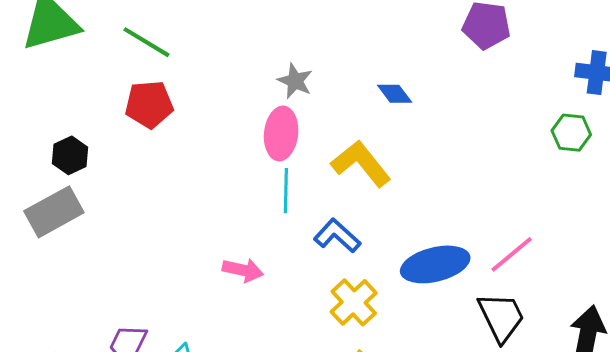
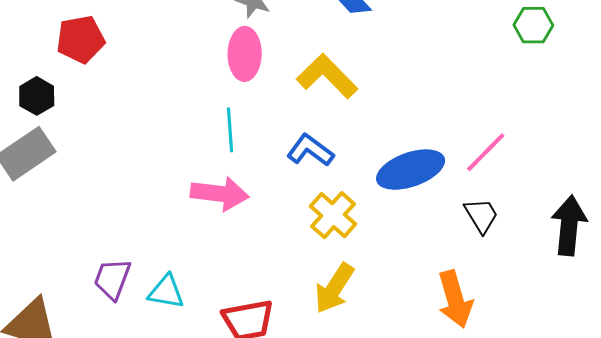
red pentagon: (149, 104) -> (81, 39), moved
cyan line: (286, 191) -> (230, 130), moved
pink arrow: (243, 270) -> (220, 194), size x1.4
black trapezoid: (501, 317) -> (481, 216), size x0.7

